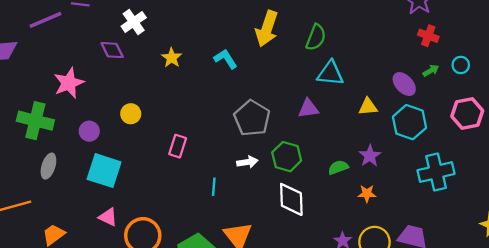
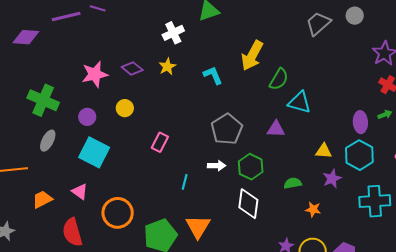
white cross: (134, 22) -> (173, 33), moved
green semicircle: (316, 37) -> (279, 79), moved
purple diamond: (112, 50) -> (132, 68), moved, turned -35
pink star: (69, 83) -> (95, 74), moved
purple ellipse: (404, 84) -> (360, 122), turned 30
yellow triangle: (368, 107) -> (324, 151), moved
purple star: (370, 156) -> (332, 179), moved
pink triangle: (108, 217) -> (80, 192), moved

